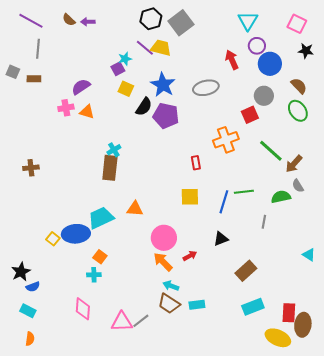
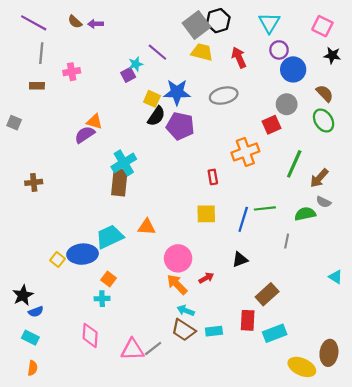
black hexagon: (151, 19) -> (218, 21), moved
yellow trapezoid: (161, 48) -> (202, 52), moved
red arrow: (232, 60) -> (239, 58), moved
gray square: (13, 72) -> (14, 123), moved
blue star: (163, 85) -> (177, 92), turned -30
purple semicircle: (81, 87) -> (85, 135), moved
yellow square: (126, 89) -> (152, 99), moved
pink cross: (66, 108) -> (72, 72), moved
cyan cross: (114, 150) -> (124, 163), size x1.6
green line: (271, 151) -> (294, 164), turned 72
gray semicircle: (298, 186) -> (324, 202), turned -32
red rectangle: (289, 313) -> (248, 320), moved

